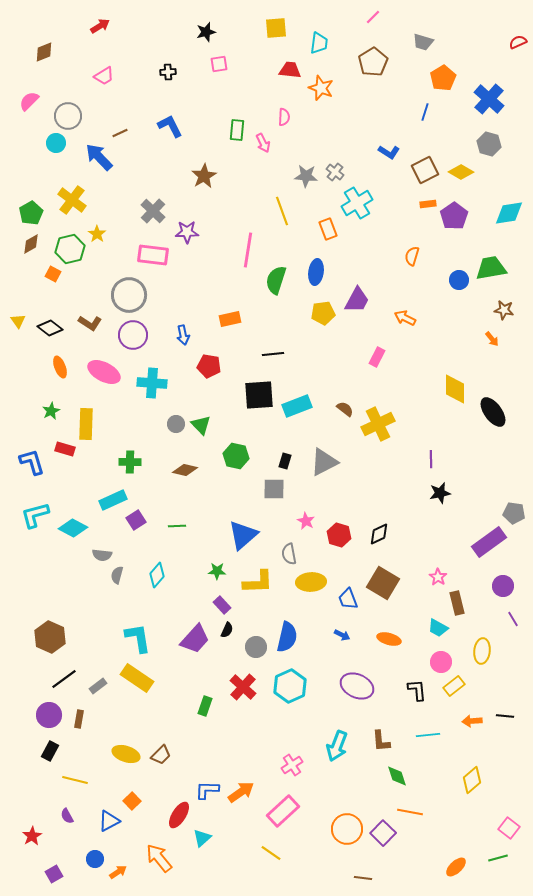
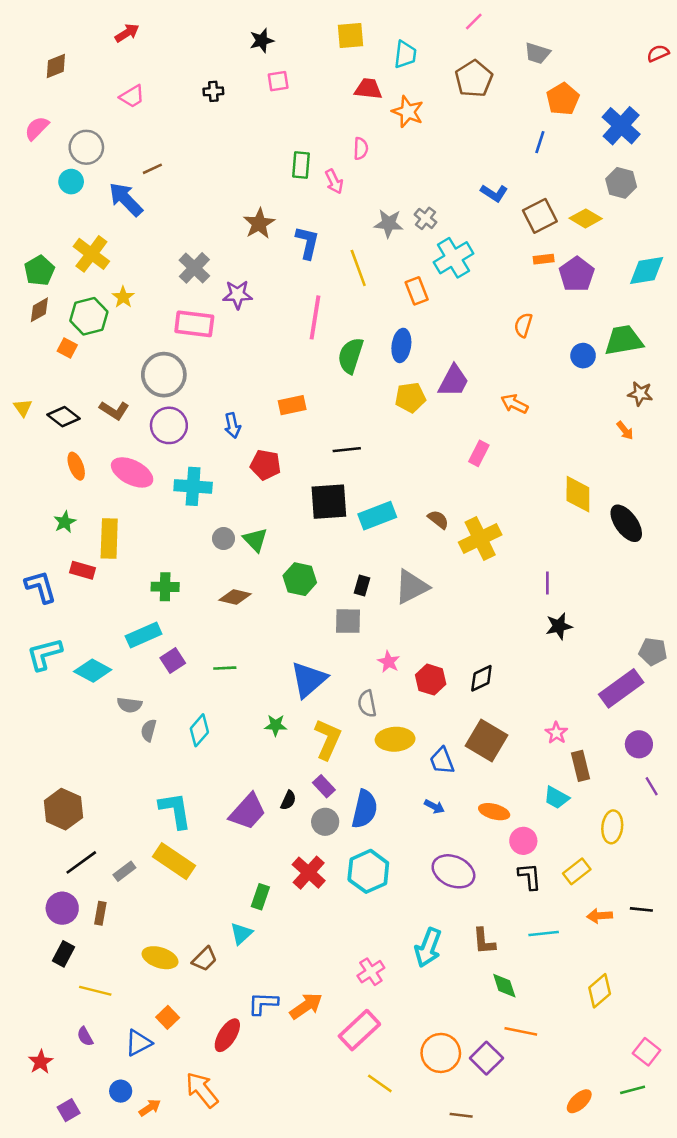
blue L-shape: (170, 126) -> (307, 243), moved, turned 40
yellow L-shape: (258, 582) -> (328, 739), turned -64
purple rectangle: (222, 605) -> (324, 786), moved
pink circle: (441, 662) -> (523, 841), moved
cyan triangle: (202, 838) -> (241, 934), moved
yellow line: (271, 853) -> (380, 1083), moved

